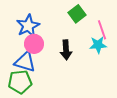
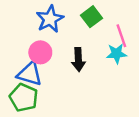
blue star: (28, 26) -> (50, 19), moved
green pentagon: (20, 82) -> (24, 98), turned 30

